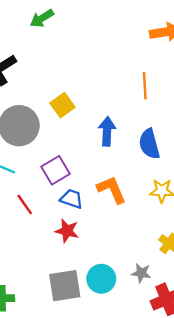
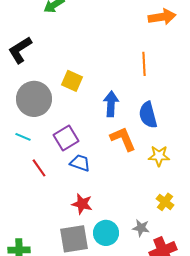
yellow square: (62, 105) -> (72, 81), turned -30
orange L-shape: (112, 190) -> (123, 139), moved
red star: (67, 231) -> (82, 204), moved

